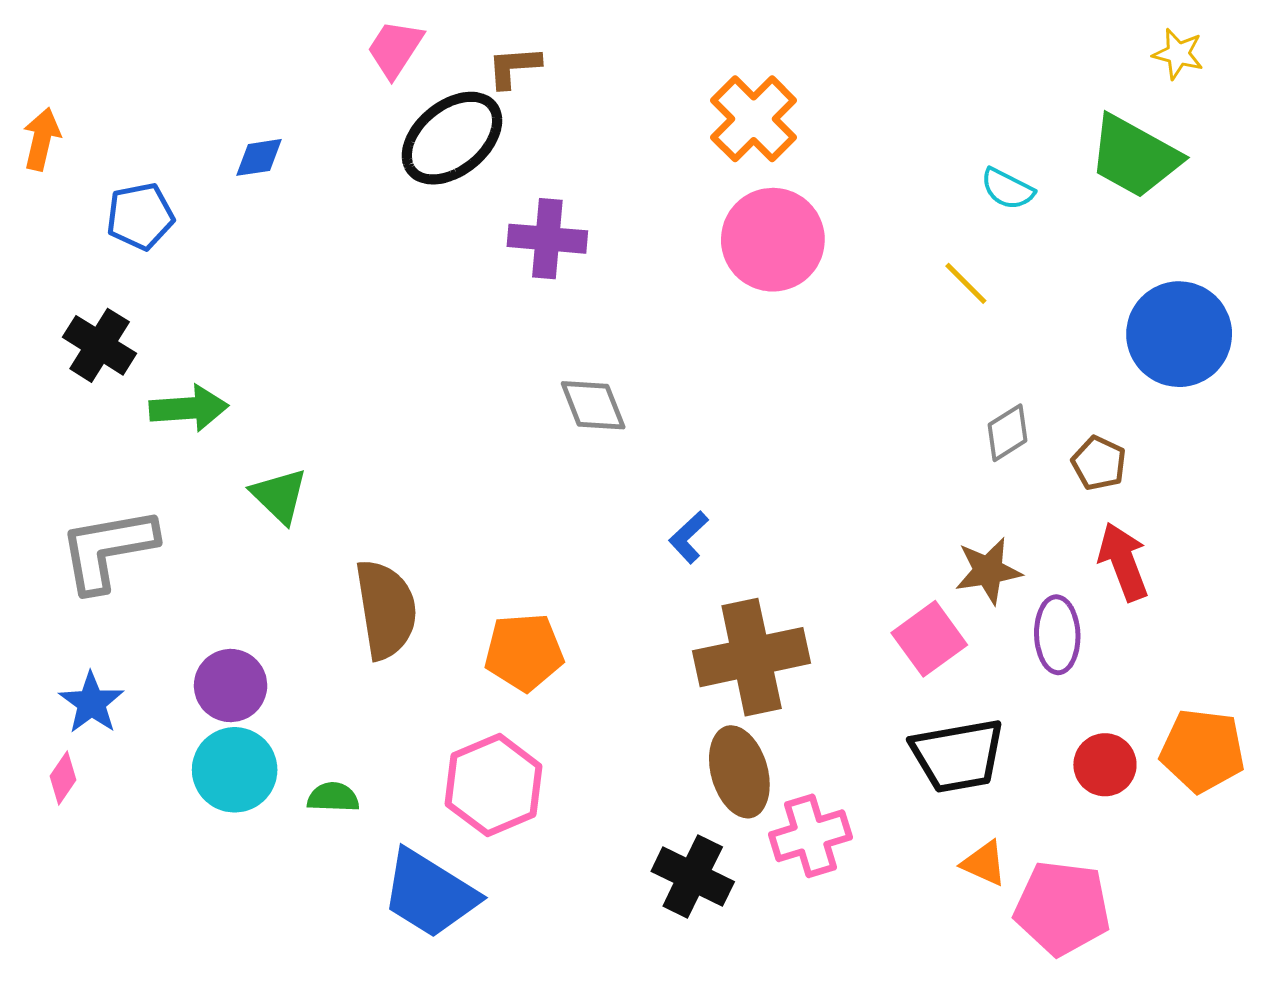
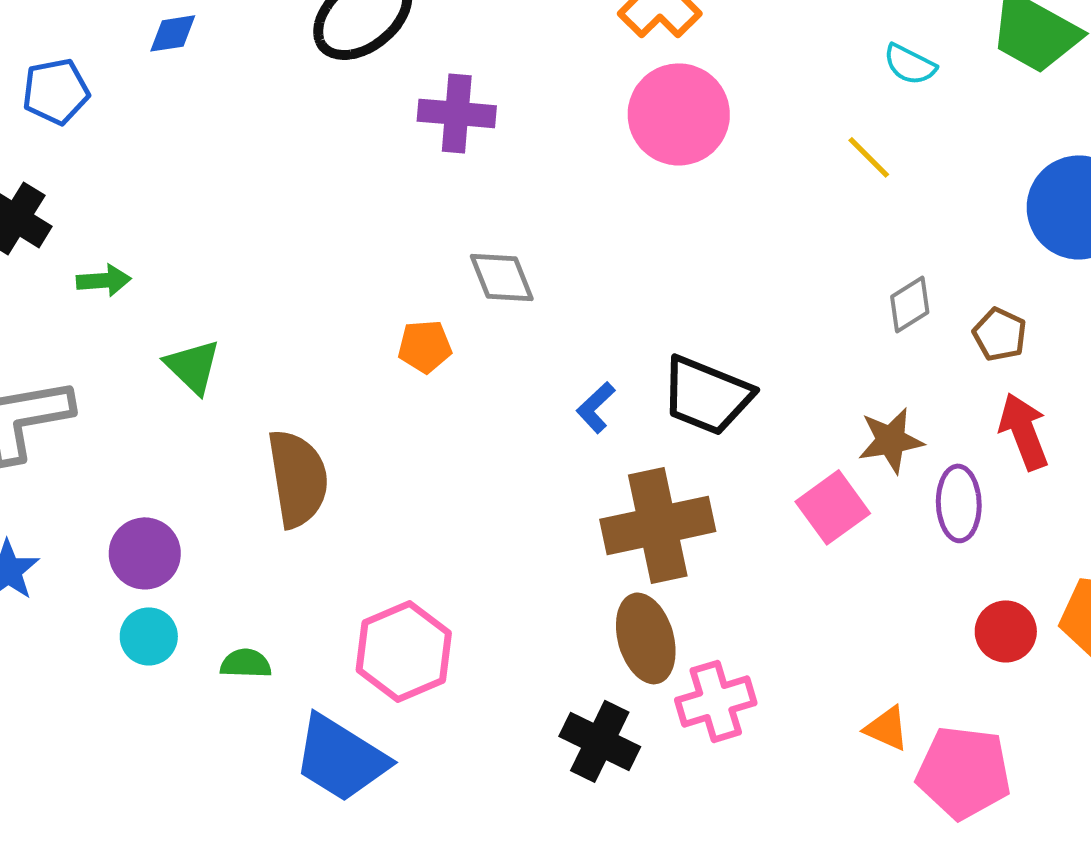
green arrow: (189, 408) -> (104, 280), size x0.7
orange pentagon: (524, 652) -> (425, 346), moved, size x0.7
black trapezoid: (958, 756) -> (707, 395), moved, turned 32
cyan circle: (235, 770) -> (149, 636), size x0.7

